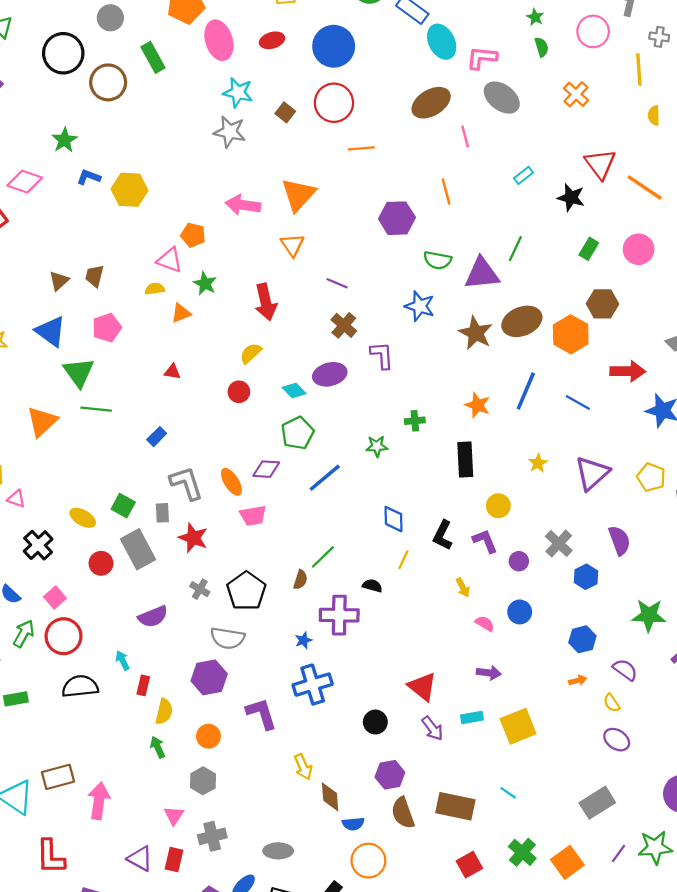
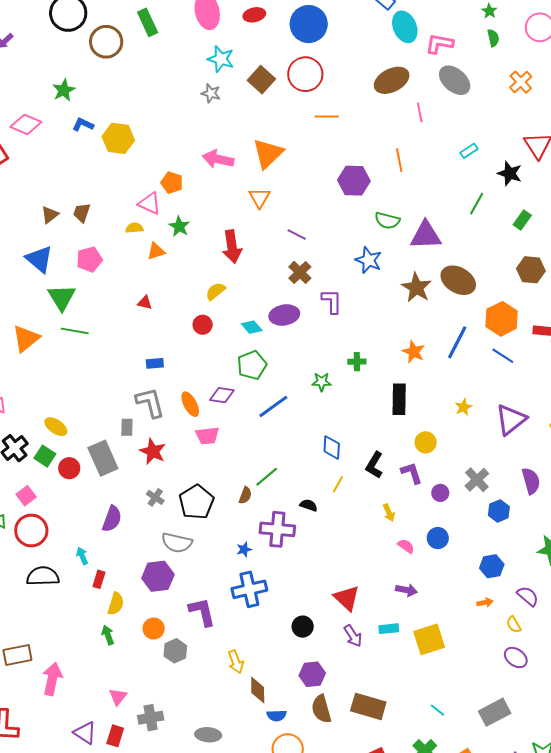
brown square: (285, 112) -> (261, 80), size x1.5
gray star: (230, 132) -> (211, 93), size x0.7
green line: (515, 249) -> (477, 204), moved
brown ellipse: (522, 321) -> (458, 280), turned 48
orange hexagon: (571, 334) -> (502, 319), moved
blue rectangle: (157, 437) -> (155, 363), moved, turned 36
green square: (123, 506) -> (45, 456), moved
purple semicircle: (153, 617) -> (112, 519), turned -52
gray hexagon: (203, 781) -> (175, 651), moved
cyan line: (508, 793) -> (437, 710), moved

